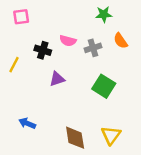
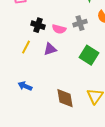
pink semicircle: (68, 41) -> (59, 29), moved
yellow line: (14, 65) -> (26, 47), moved

